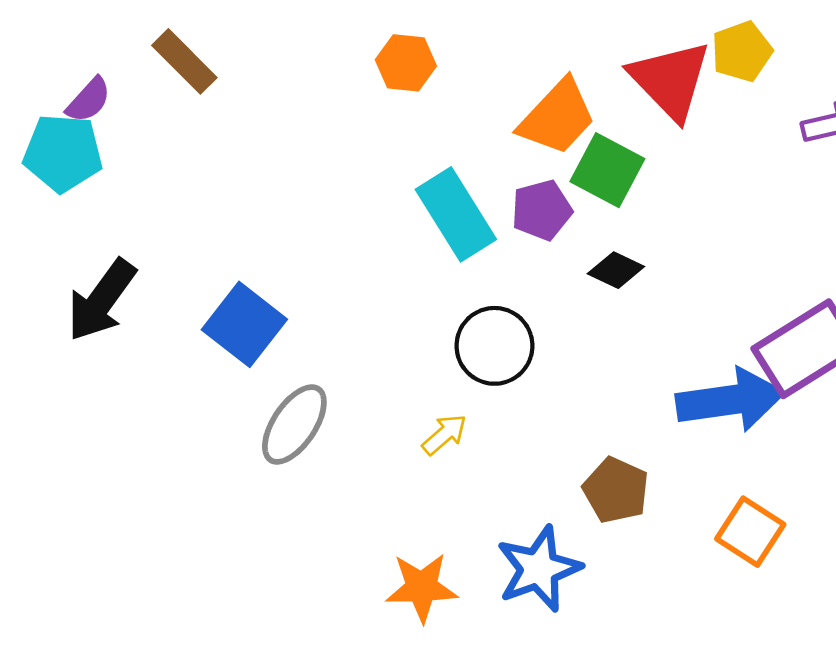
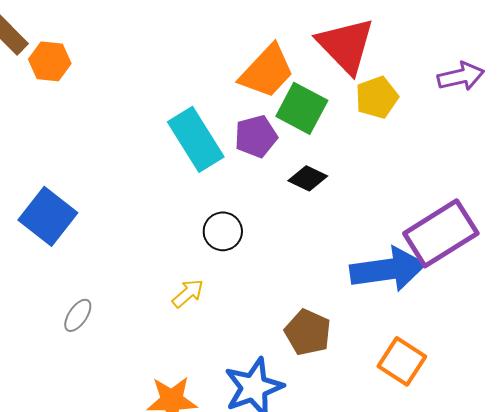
yellow pentagon: (742, 51) -> (377, 97), moved
orange hexagon: (406, 63) -> (50, 61), moved
black circle: (494, 346) -> (223, 231), size x0.7
gray ellipse: (294, 424) -> (78, 315), moved, size x0.6

